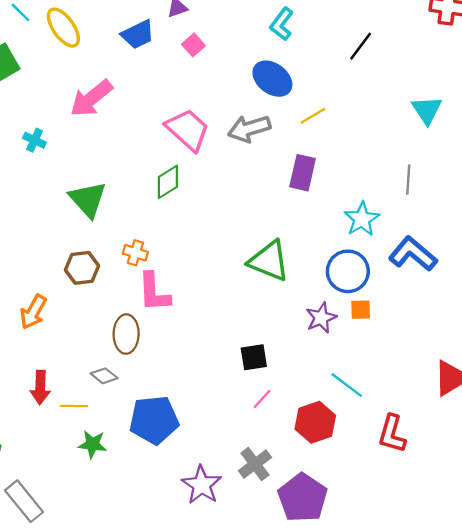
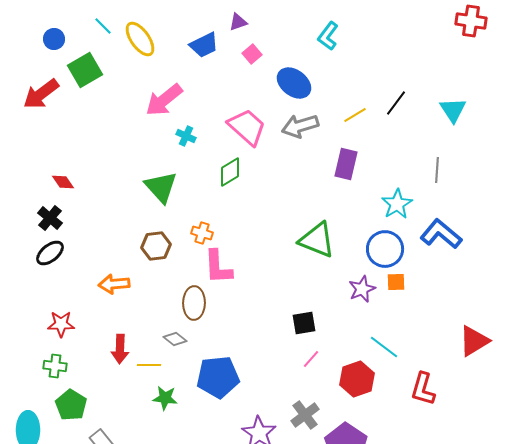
black line: (361, 46) -> (396, 103), moved
blue ellipse: (272, 79) -> (294, 83), moved
cyan cross: (34, 140) -> (186, 136), moved
orange arrow: (33, 312) -> (114, 284), turned 56

